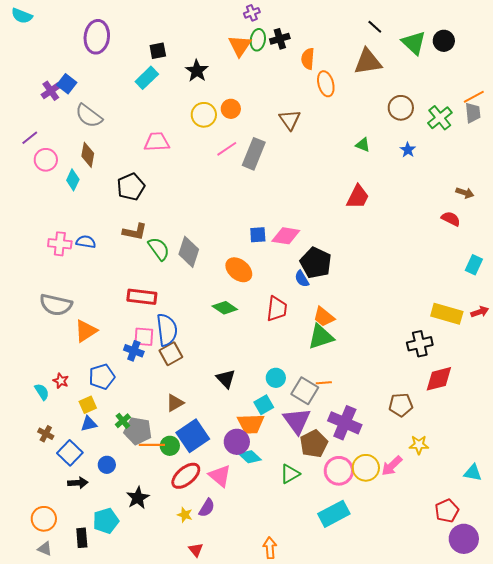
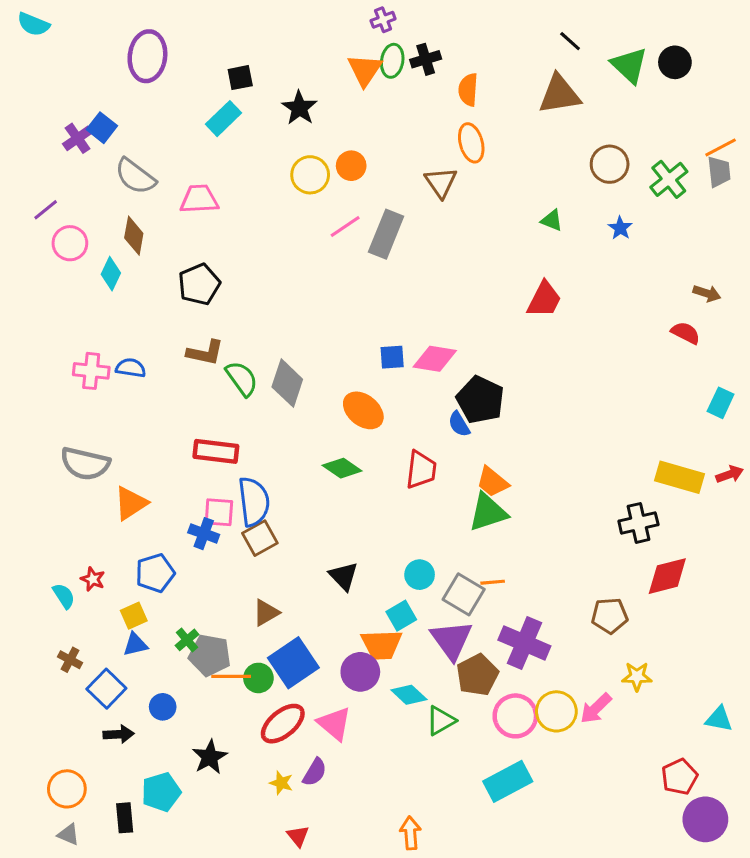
orange ellipse: (326, 84) -> (471, 143), moved
pink trapezoid: (157, 142) -> (199, 199), moved
cyan diamond: (250, 457) -> (409, 695), moved

